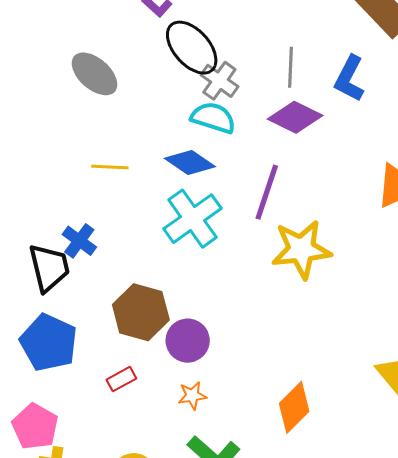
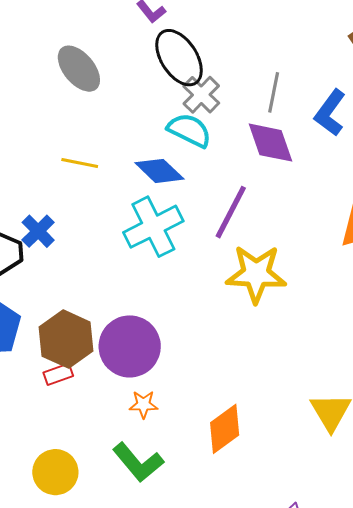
purple diamond: (295, 117) -> (270, 143), turned 36
brown hexagon: (141, 312) -> (66, 339), moved
purple circle: (188, 341) -> (130, 346), size x1.4
orange star: (192, 396) -> (143, 404), moved

